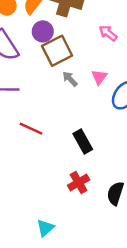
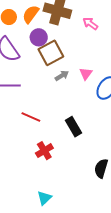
pink arrow: (108, 33) -> (90, 24), moved
gray arrow: (70, 79) -> (62, 76), turned 104
red cross: (79, 183) -> (44, 151), moved

